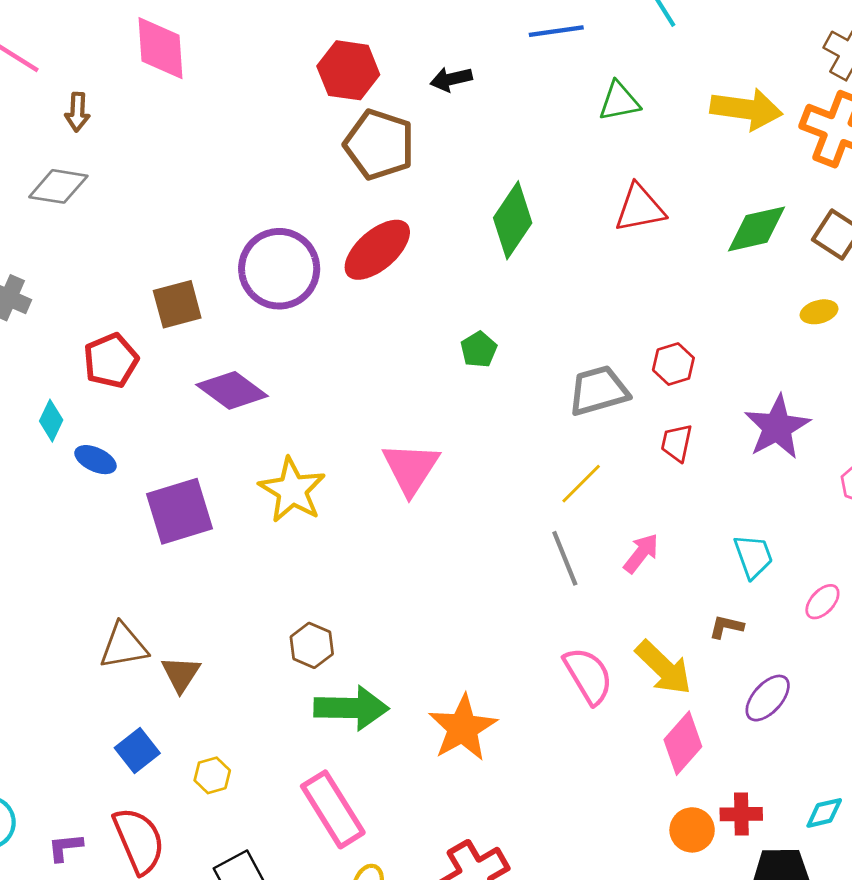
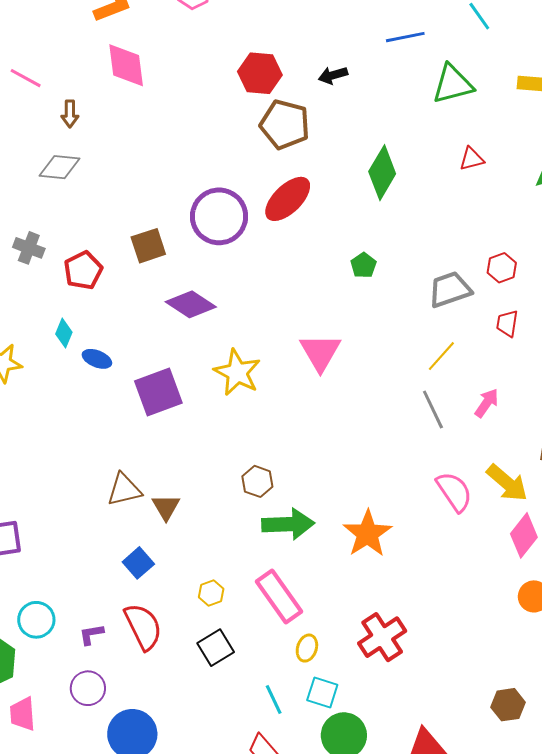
green triangle: (619, 101) -> (453, 84), size x1.4
red triangle: (640, 208) -> (472, 159), size x0.7
red pentagon: (111, 361) -> (83, 270), moved
yellow hexagon: (212, 775) -> (211, 593), moved

